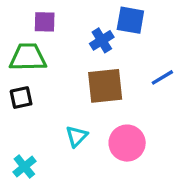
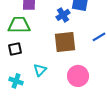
cyan triangle: (77, 136) -> (40, 70), moved
cyan cross: (24, 167) -> (16, 81), moved, turned -32

